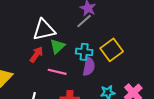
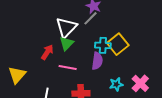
white triangle: (44, 30) -> (66, 27), moved, turned -30
cyan cross: (84, 52) -> (103, 45), moved

